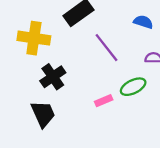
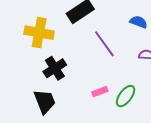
green ellipse: (133, 87) -> (126, 96), moved, turned -30

